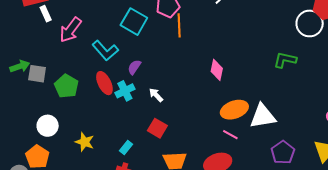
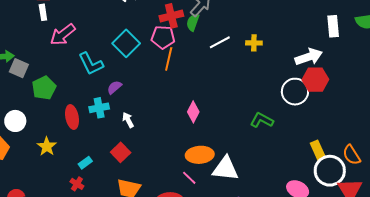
red ellipse: (104, 83) -> (72, 117), moved

